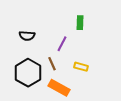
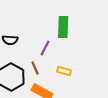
green rectangle: (80, 23) -> (63, 27), size x1.5

